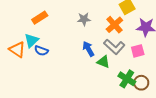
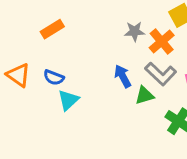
gray star: (84, 19) -> (135, 31), moved
cyan triangle: (31, 40) -> (68, 100), moved
green triangle: (103, 62) -> (144, 95), turned -40

